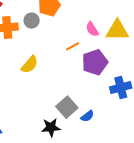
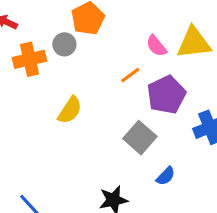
gray square: (67, 107) -> (140, 138), moved

